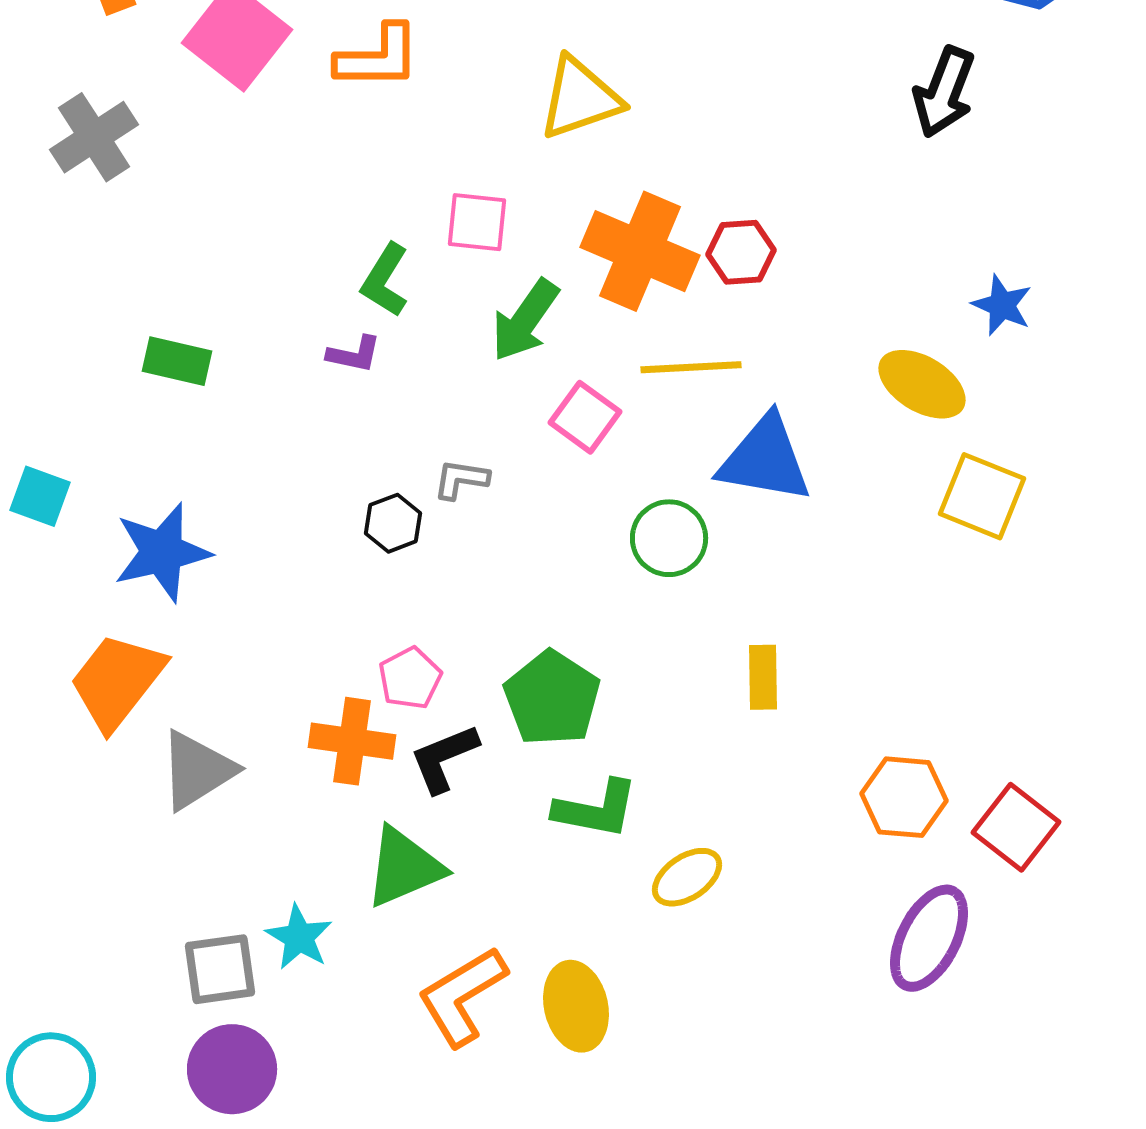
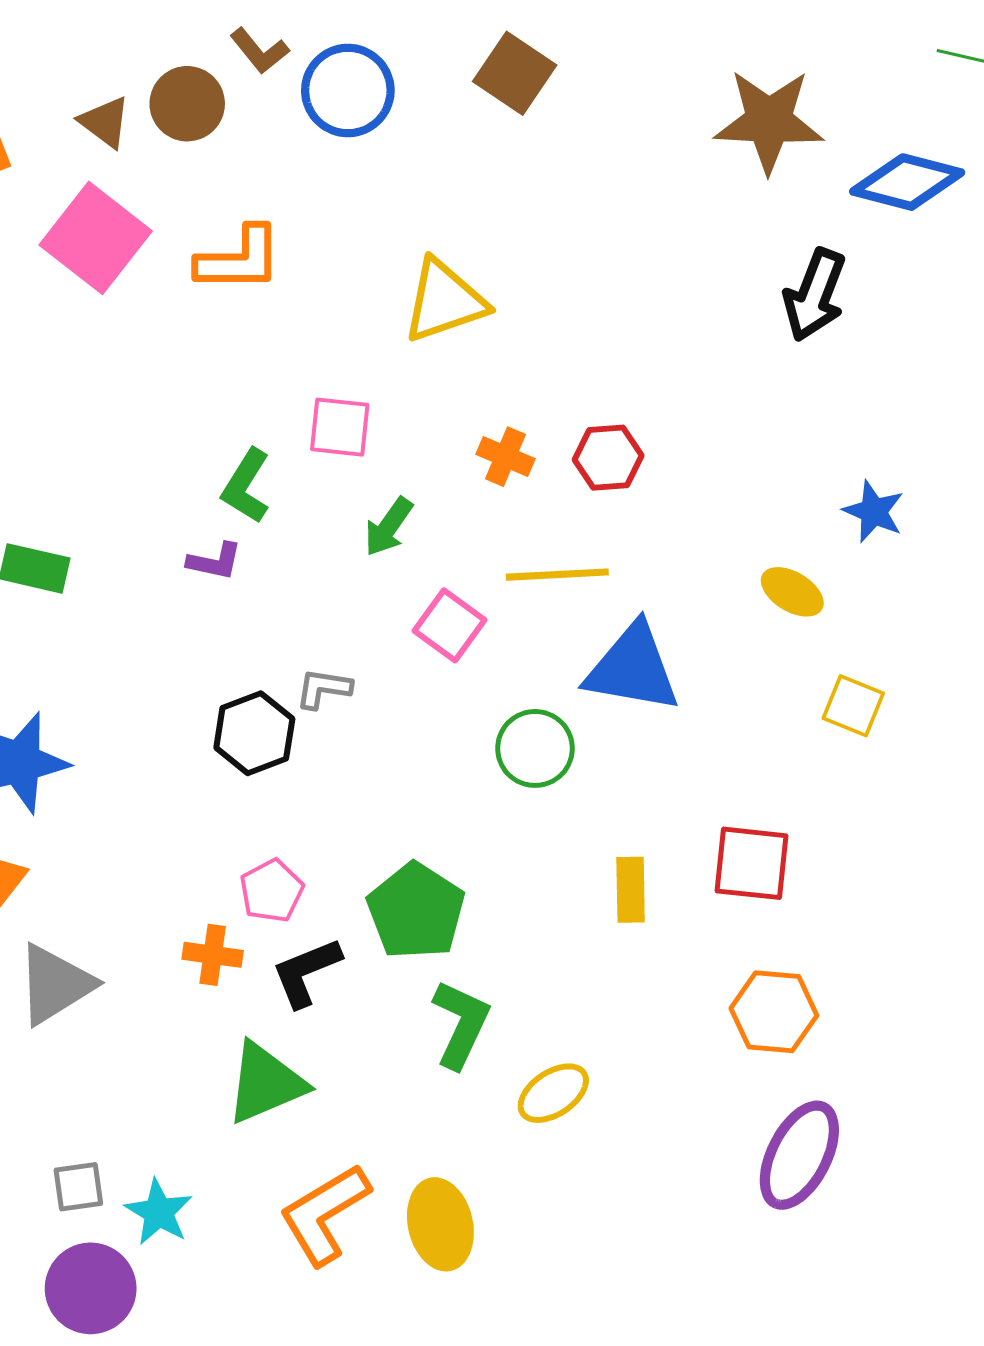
orange cross: (640, 251) -> (505, 457), size x0.5
green arrow: (525, 320) -> (389, 527), size x0.7
yellow ellipse: (922, 384) -> (792, 592), size x0.7
yellow square: (982, 496) -> (853, 706), size x0.7
black hexagon: (393, 523) -> (254, 733), size x1.4
orange cross: (352, 741) -> (213, 955), size x0.7
green L-shape: (596, 809) -> (461, 1024), turned -76
red square: (1016, 827) -> (752, 863), moved, turned -32
cyan star: (299, 937) -> (159, 1212), moved
gray square: (220, 969) -> (78, 1187), size x0.7

